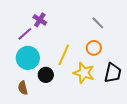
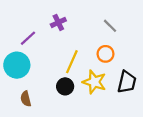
purple cross: (40, 20) -> (58, 22), moved, turned 32
cyan circle: (28, 58) -> (17, 65), moved
black circle: (46, 75) -> (65, 86), moved

